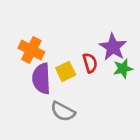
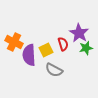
orange cross: (31, 50) -> (14, 42), moved
gray semicircle: (63, 111) -> (54, 70), moved

